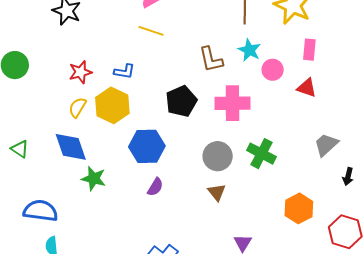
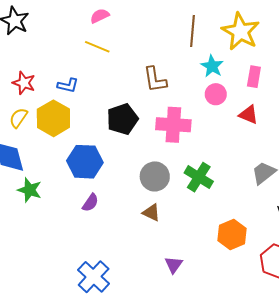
cyan star: (249, 50) -> (212, 66), moved
red star: (80, 72) -> (24, 83), turned 30
brown triangle: (217, 192) -> (151, 212), turned -30

